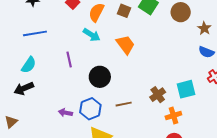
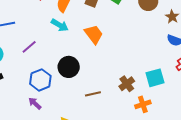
purple line: (69, 59) -> (29, 47), moved, turned 63
blue hexagon: (90, 109) -> (40, 80), moved
purple arrow: (65, 113) -> (35, 103), turned 32

